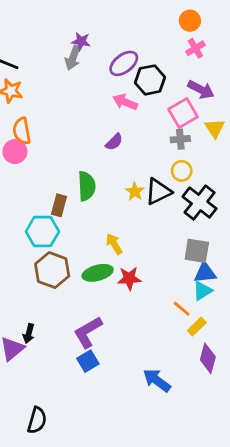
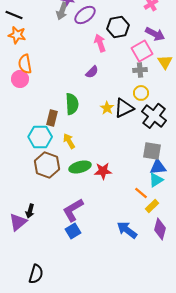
purple ellipse: (124, 63) -> (85, 15), moved
pink arrow: (125, 102) -> (100, 43), turned 48
yellow arrow: (114, 244) -> (69, 141), moved
blue arrow: (157, 380) -> (127, 230), moved

